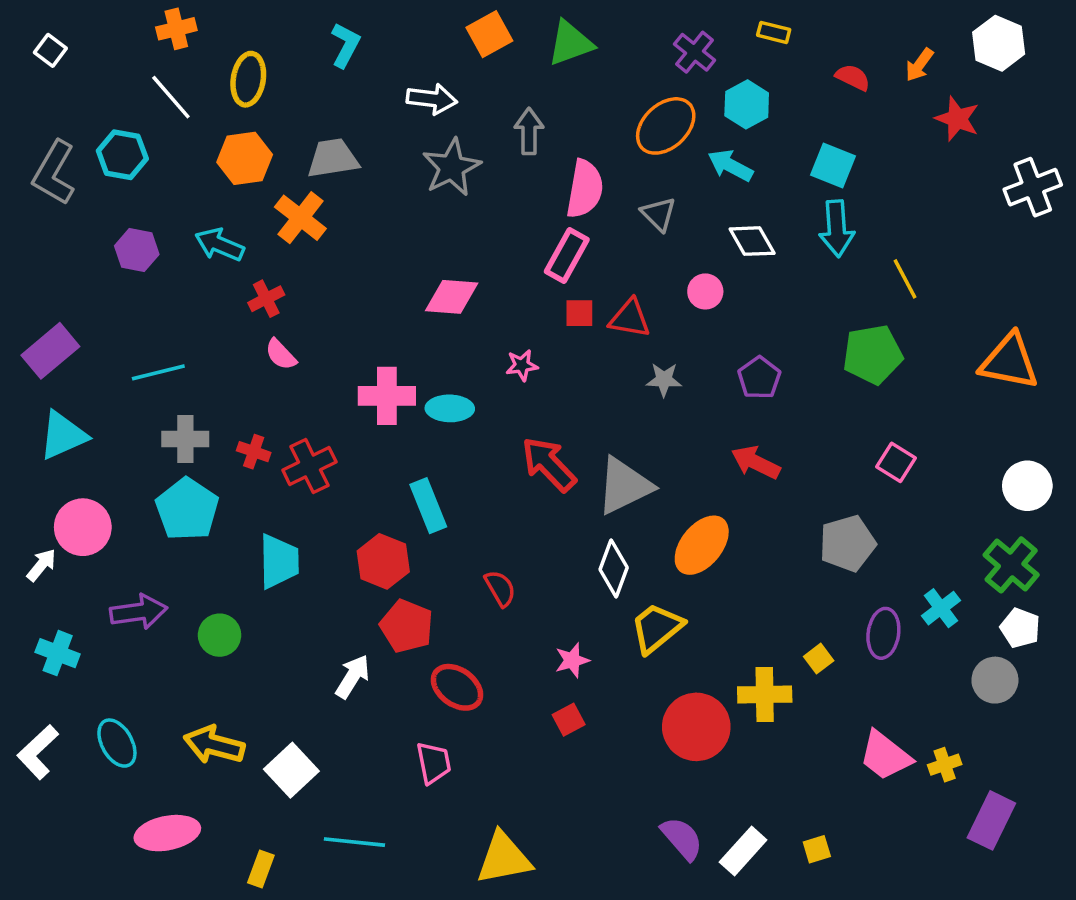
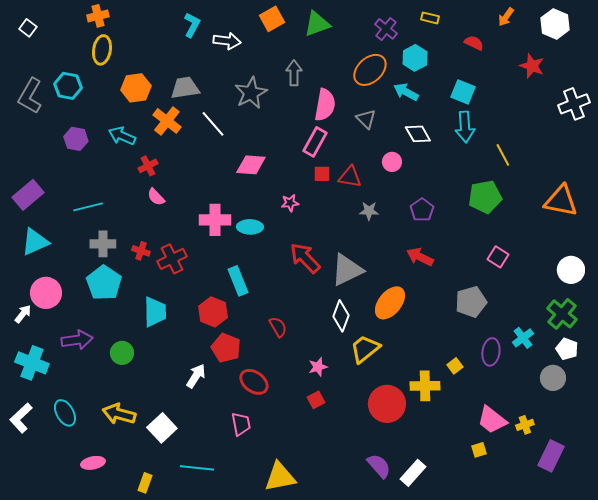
orange arrow: (919, 65) -> (506, 17), moved
yellow ellipse: (248, 79) -> (102, 50), moved
white line: (171, 97) -> (213, 124), moved
white arrow: (432, 99) -> (227, 41), moved
cyan cross: (58, 653) -> (32, 363), size x1.4
pink ellipse: (167, 833) -> (93, 463), size x0.7
yellow square: (817, 849) -> (479, 450), moved

